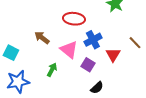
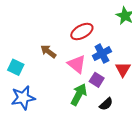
red ellipse: (74, 19) -> (82, 32), turned -35
green arrow: (52, 70) -> (79, 95), moved, size x1.5

